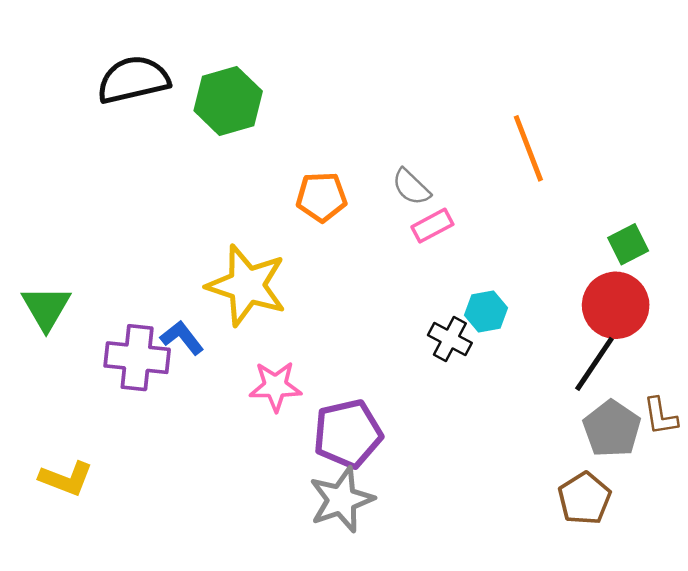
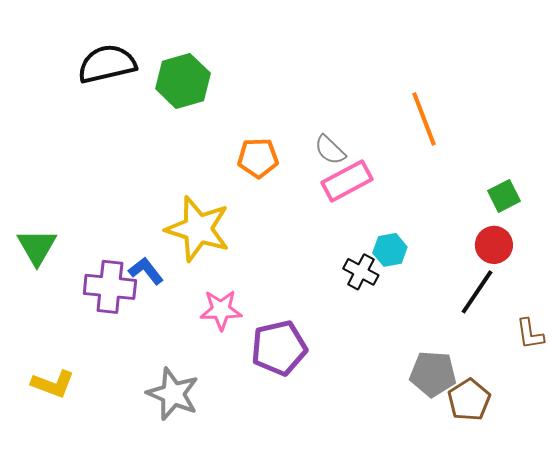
pink rectangle: (432, 226) -> (347, 181), size x1.5
red circle: (616, 305) -> (494, 245), size x0.7
gray pentagon: (612, 429) -> (433, 374), moved, turned -30
gray star: (341, 500) -> (173, 394), moved, turned -30

